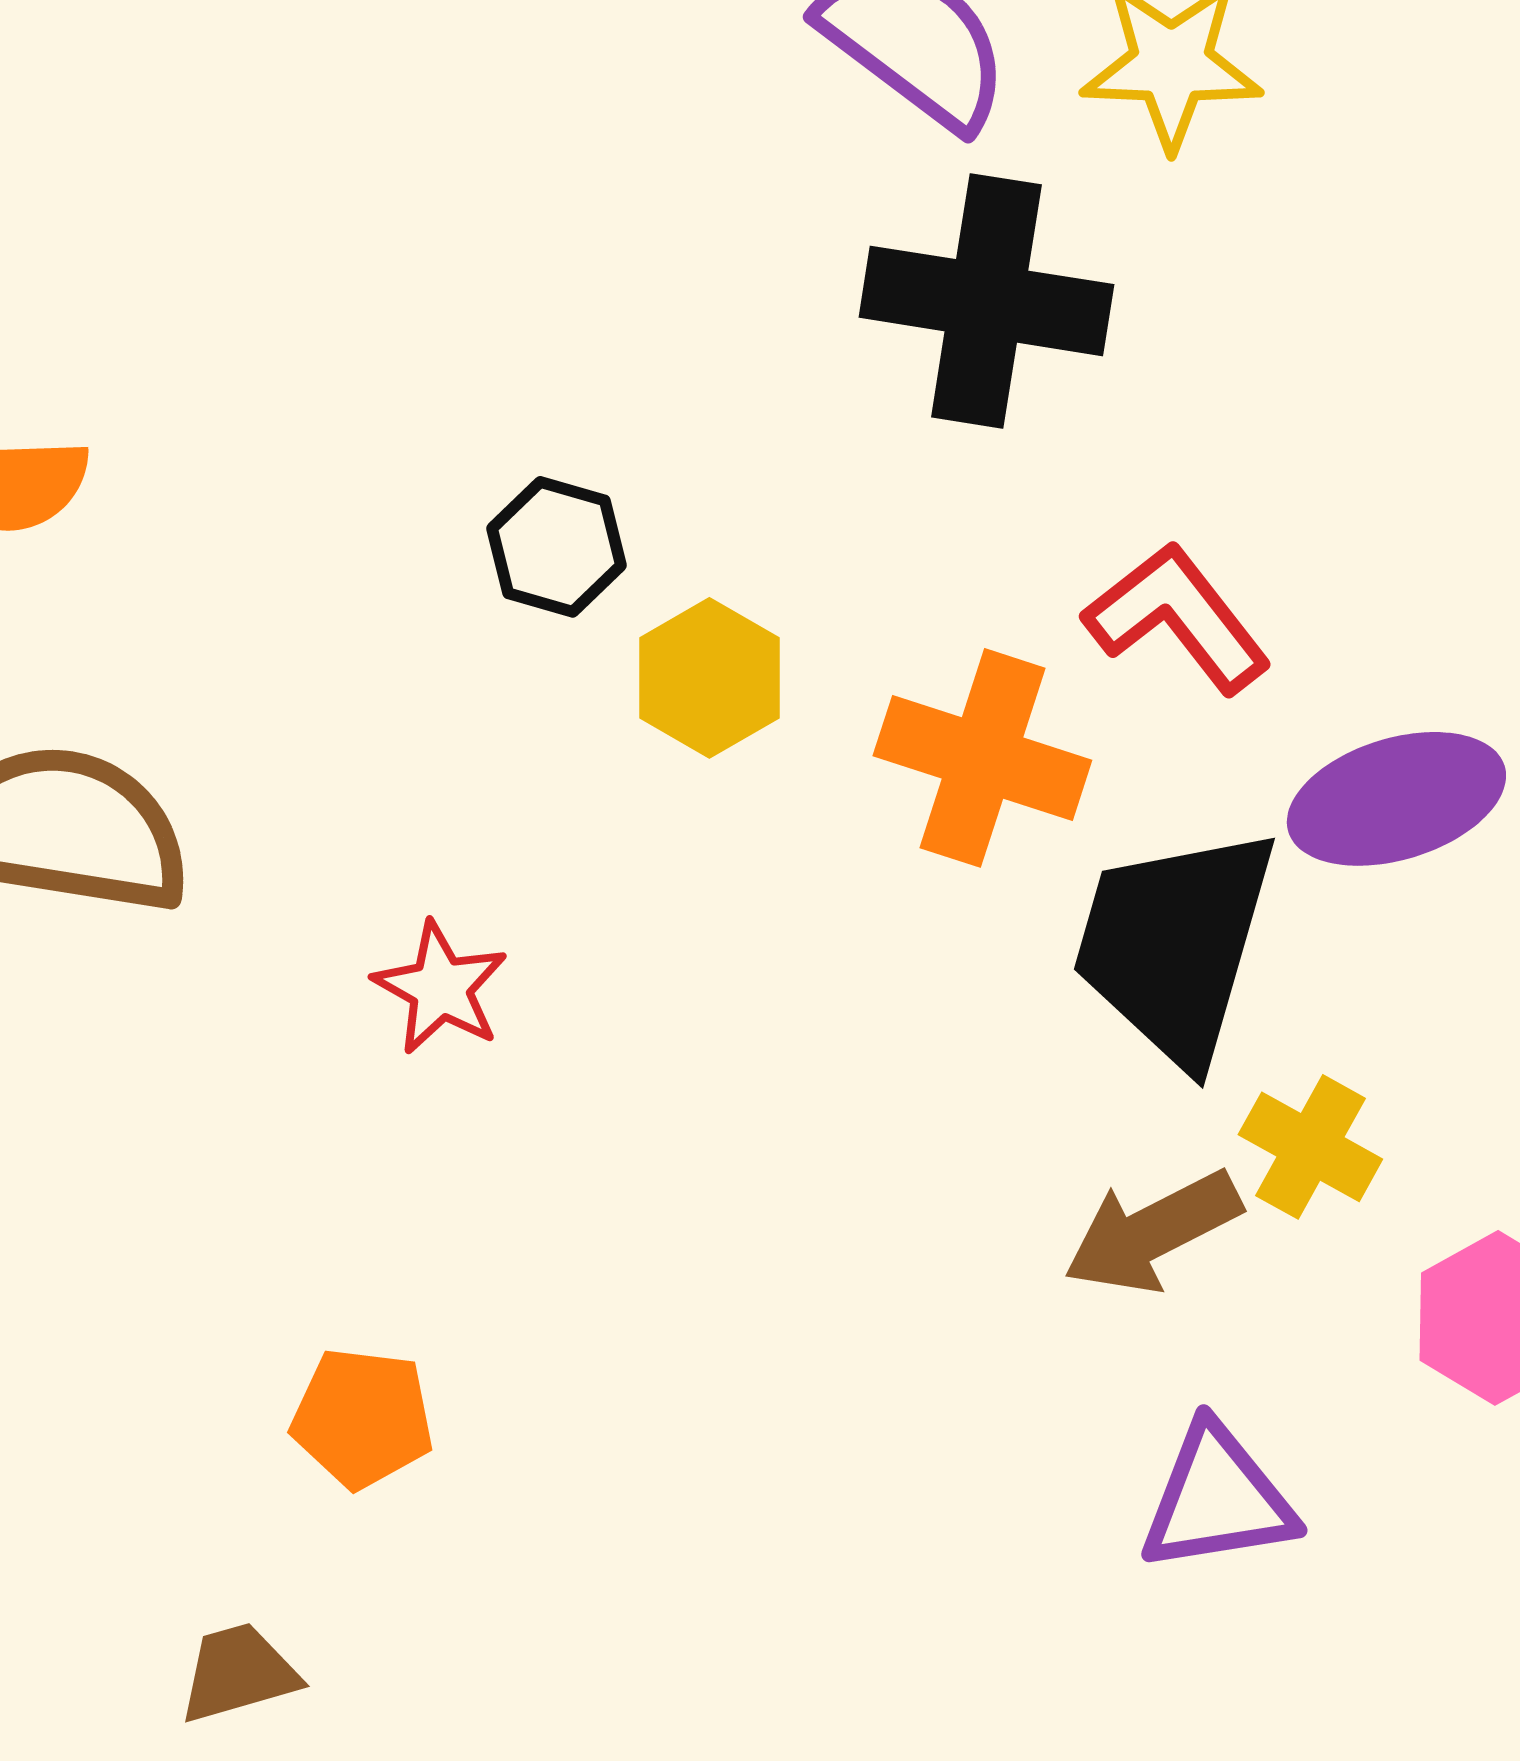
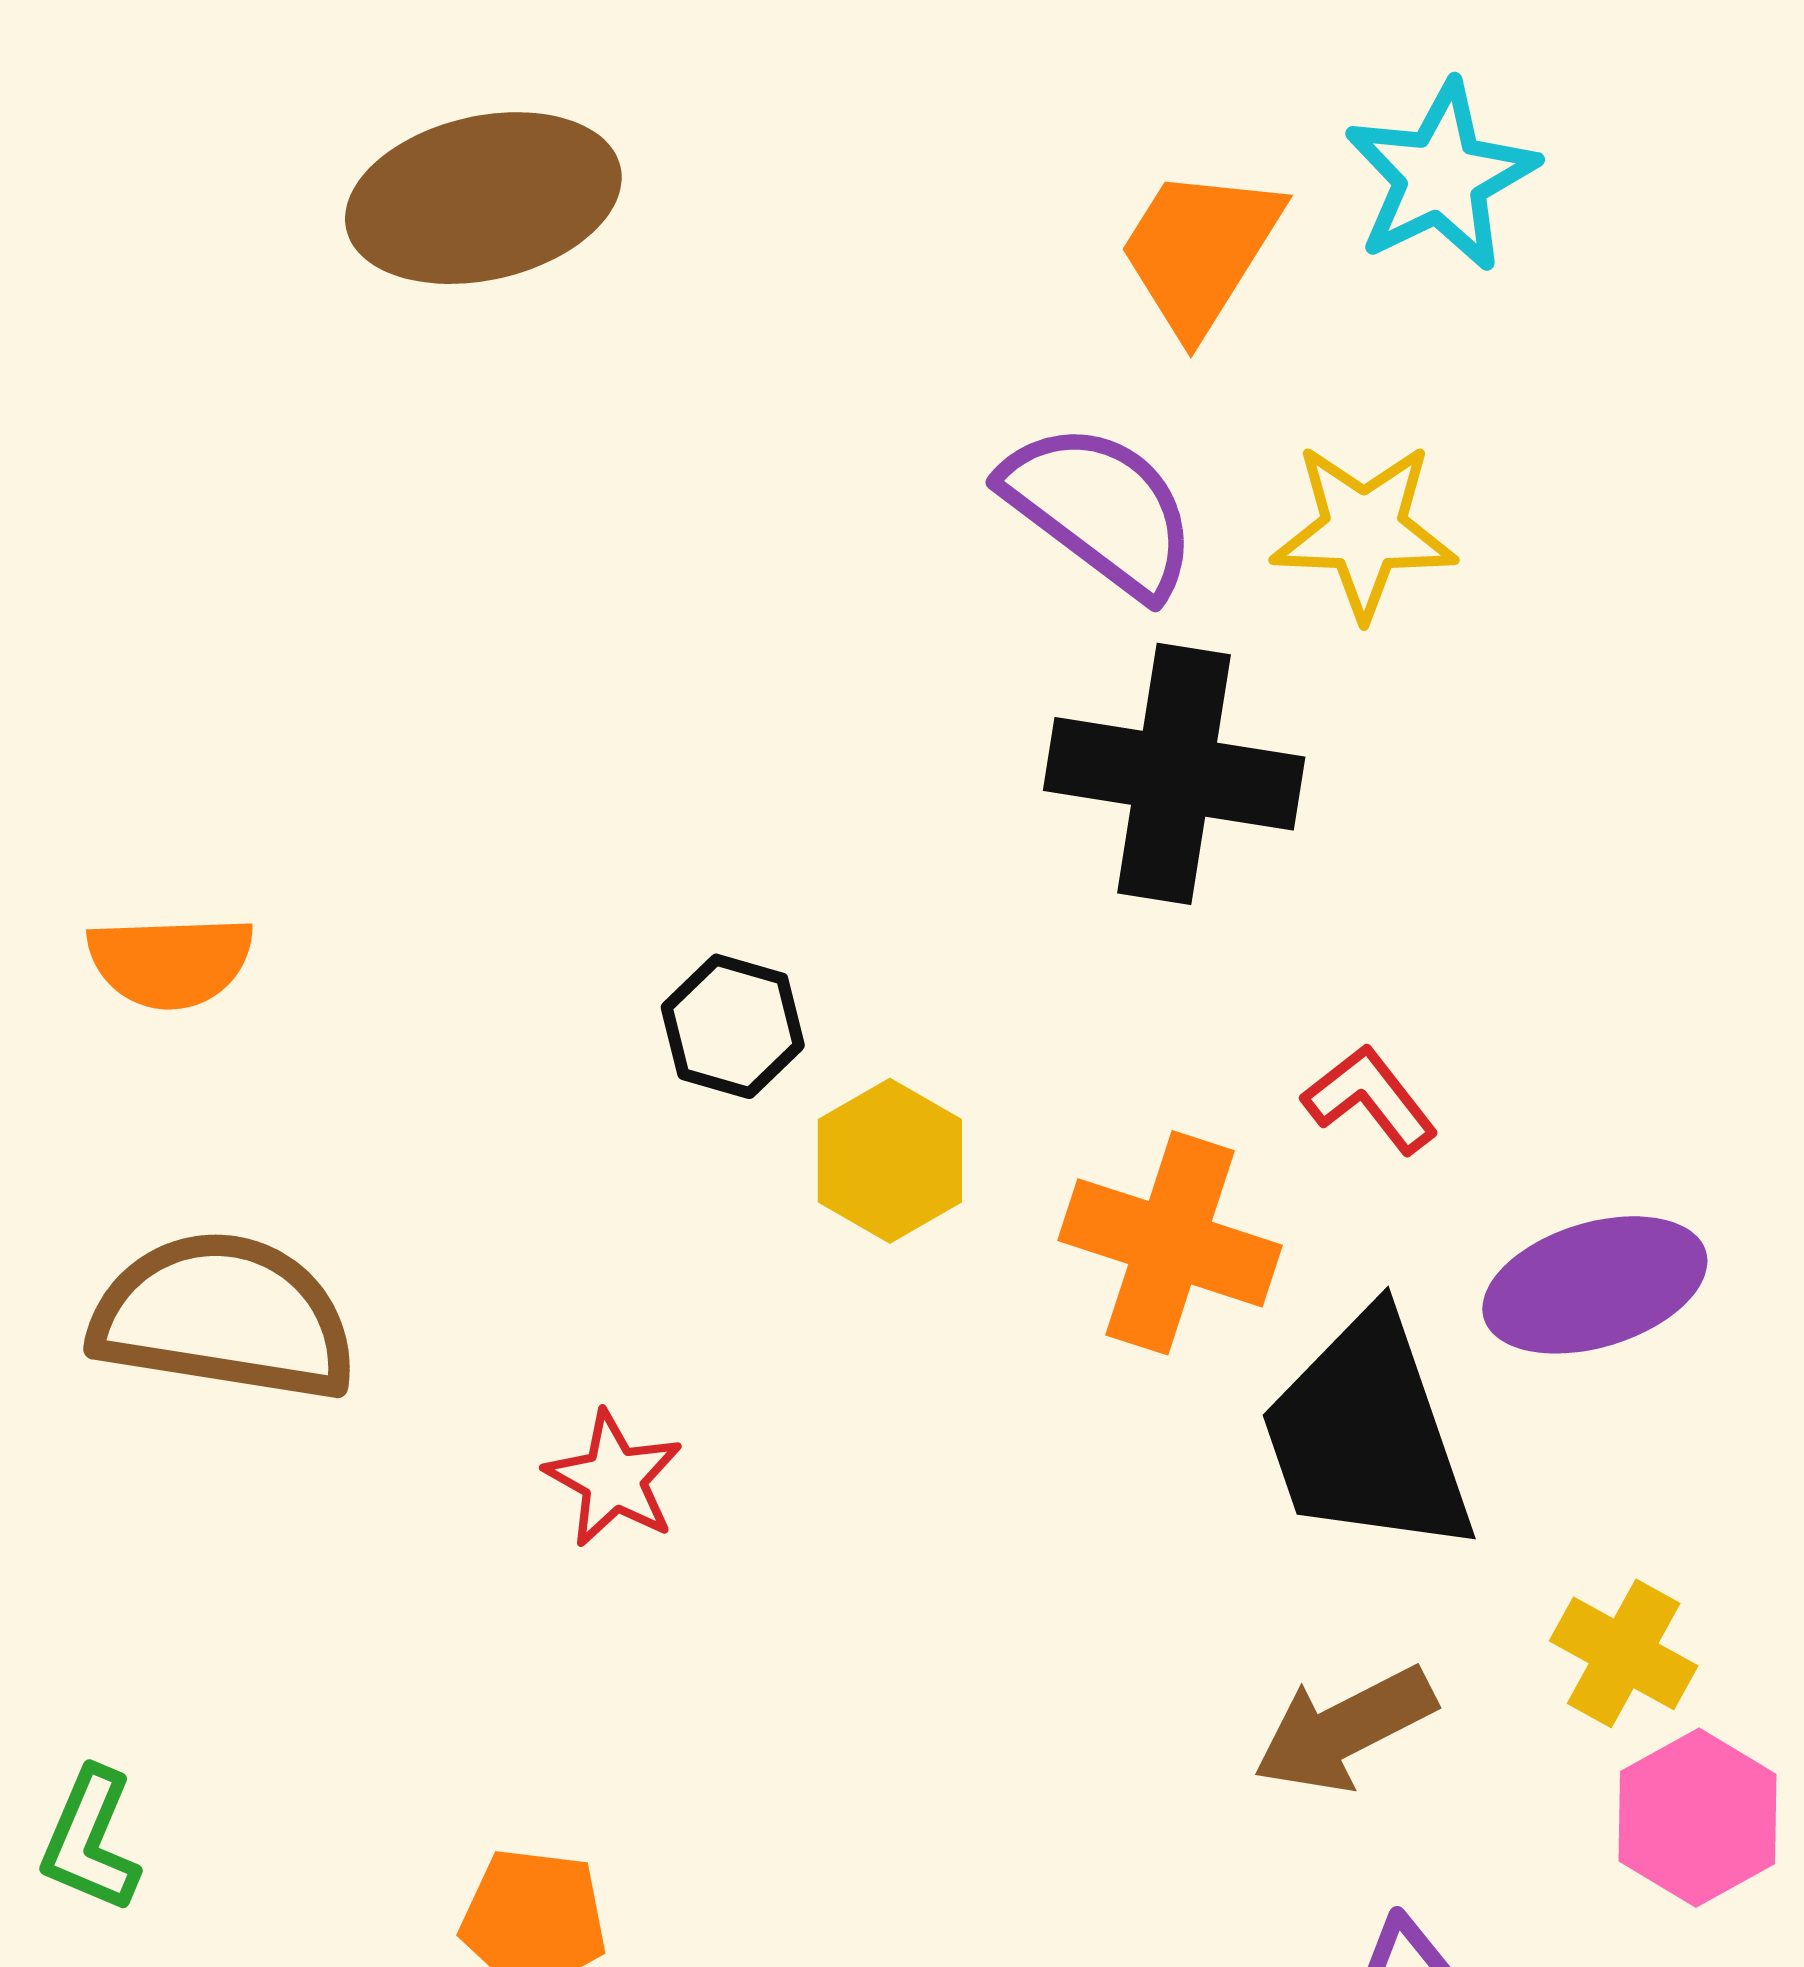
red L-shape: (1177, 618) -> (1370, 1099), size x0.7
black trapezoid: (1174, 945) -> (1367, 1435), turned -35
yellow cross: (1310, 1147) -> (1624, 1653), moved

